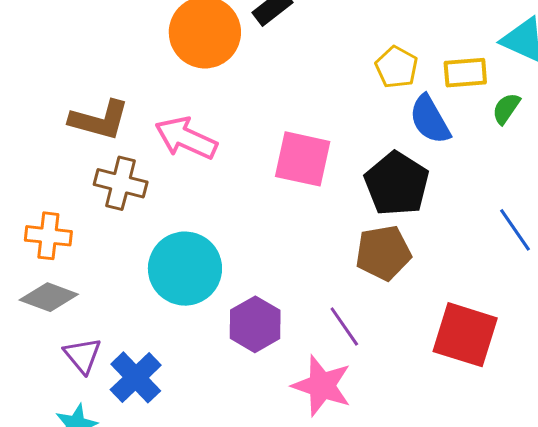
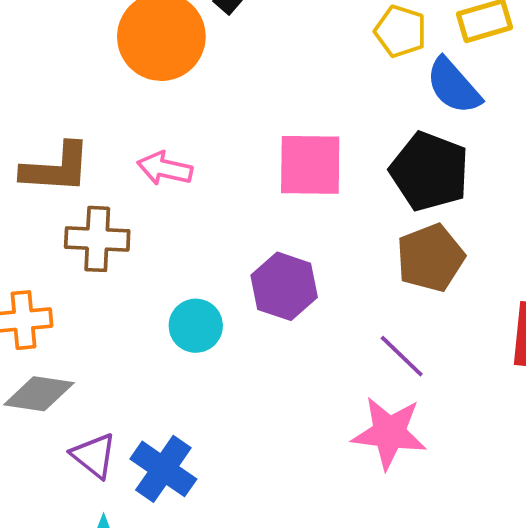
pink arrow: (186, 138) -> (165, 169), size x0.7
cyan circle: (185, 269) -> (196, 326), size x0.6
purple hexagon: (255, 324) -> (284, 286), moved

